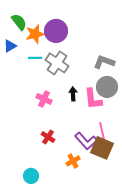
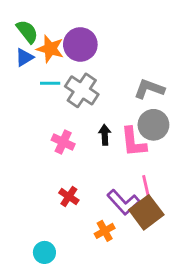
orange star: (35, 34) -> (50, 49), turned 30
blue triangle: (10, 46) -> (24, 57), moved
brown square: (102, 148) -> (146, 212), turned 30

